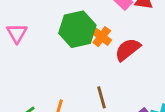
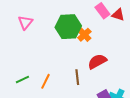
red semicircle: (128, 50) -> (97, 61), moved

